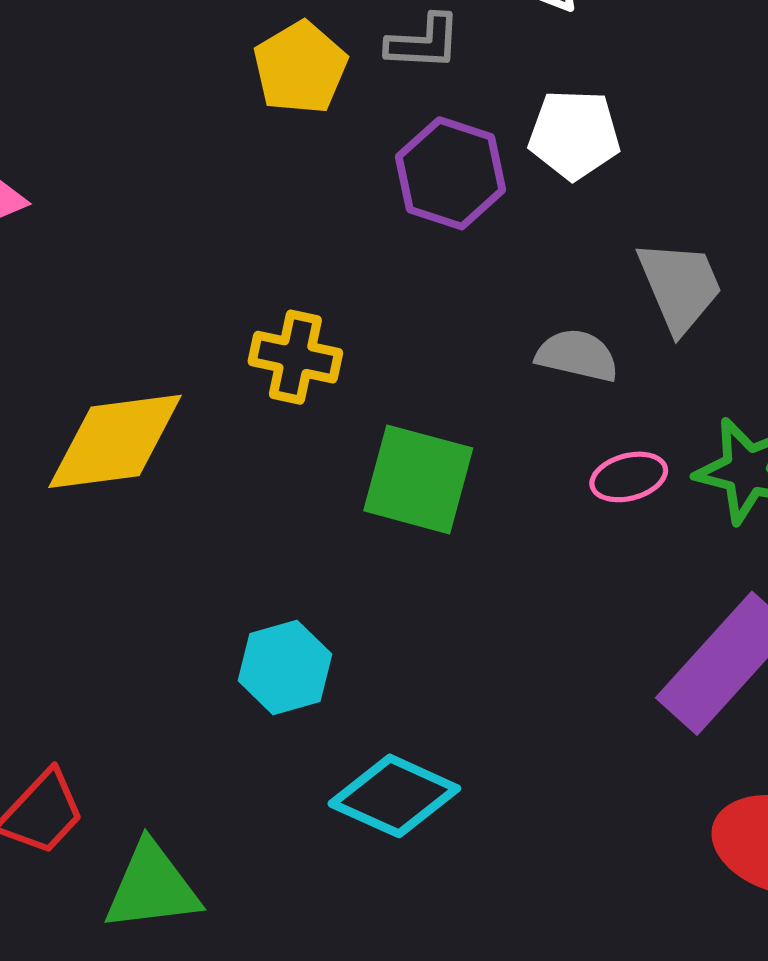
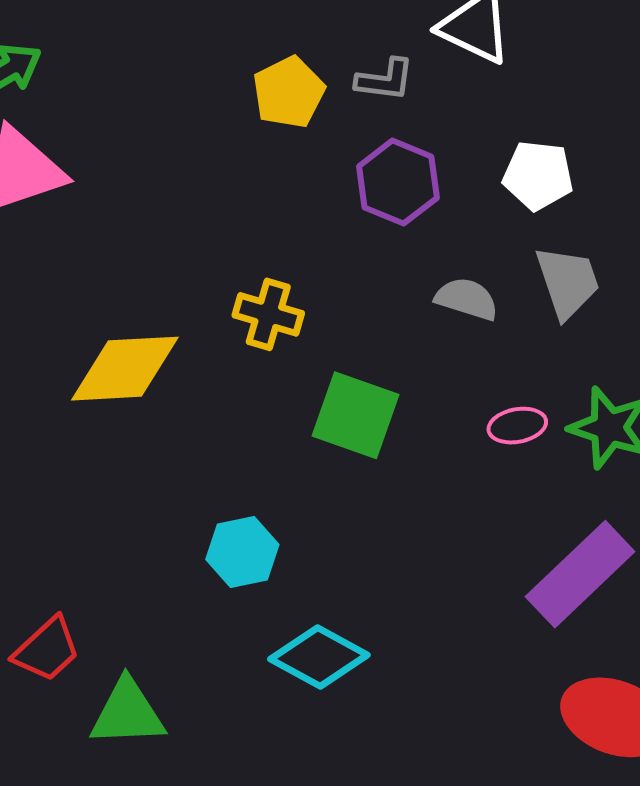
white pentagon: (574, 135) -> (538, 175), moved
gray semicircle: (577, 355) -> (467, 299), moved

